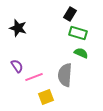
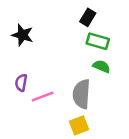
purple semicircle: (17, 66) -> (21, 83), turned -136
yellow square: (46, 97) -> (79, 125), moved

